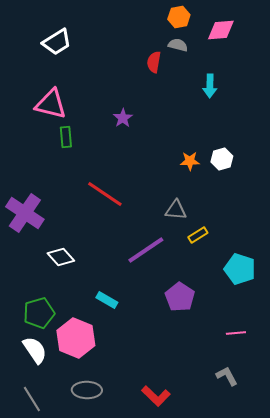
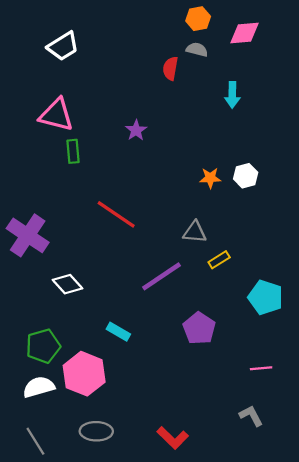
white semicircle: (35, 350) -> (39, 387), turned -72

